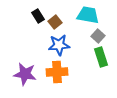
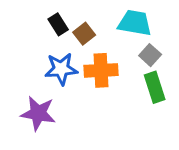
blue star: (59, 45) -> (61, 69), moved
orange cross: (57, 72) -> (101, 70), moved

